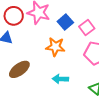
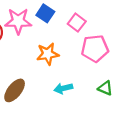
blue square: (65, 22) -> (45, 13), moved

